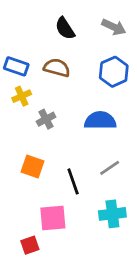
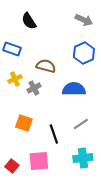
black semicircle: (65, 28) -> (29, 21), moved
brown semicircle: (57, 68) -> (46, 66), moved
yellow cross: (22, 96) -> (15, 79), moved
red square: (30, 245) -> (12, 166), moved, turned -32

